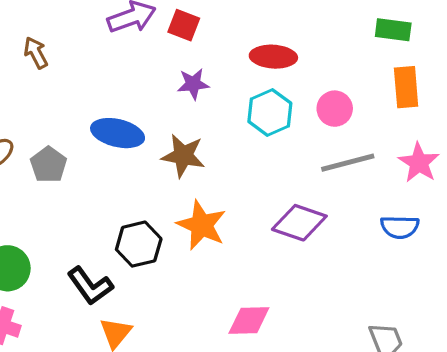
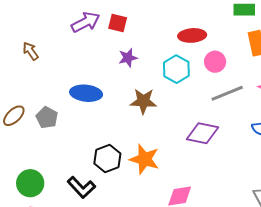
red ellipse: (273, 57) -> (192, 35), moved
brown star: (183, 156) -> (143, 101), moved
orange star: (202, 225) -> (144, 159), moved

